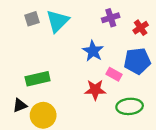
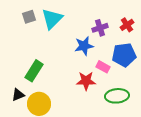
purple cross: (111, 18) -> (100, 28), moved
blue star: (93, 51) -> (84, 46), turned 30
green rectangle: (38, 79) -> (34, 71), turned -45

